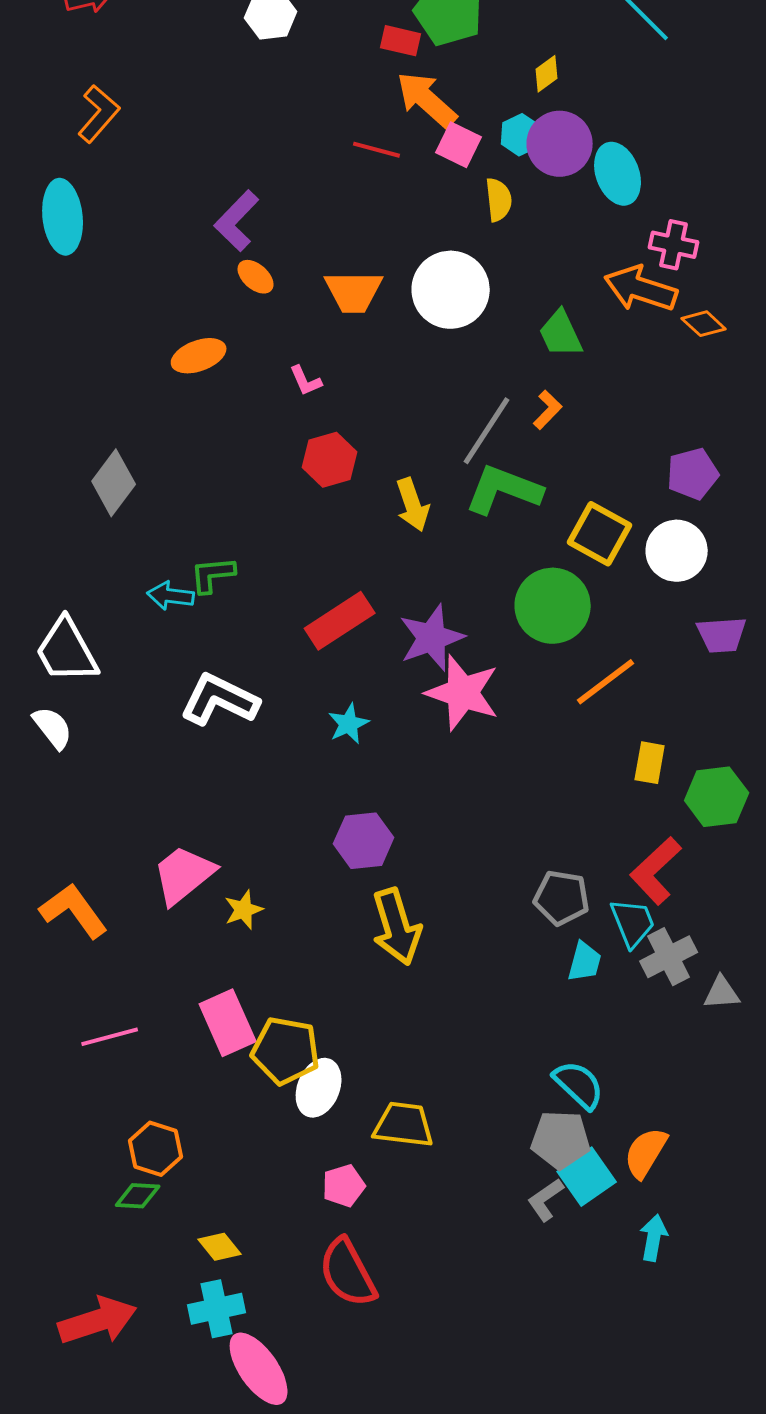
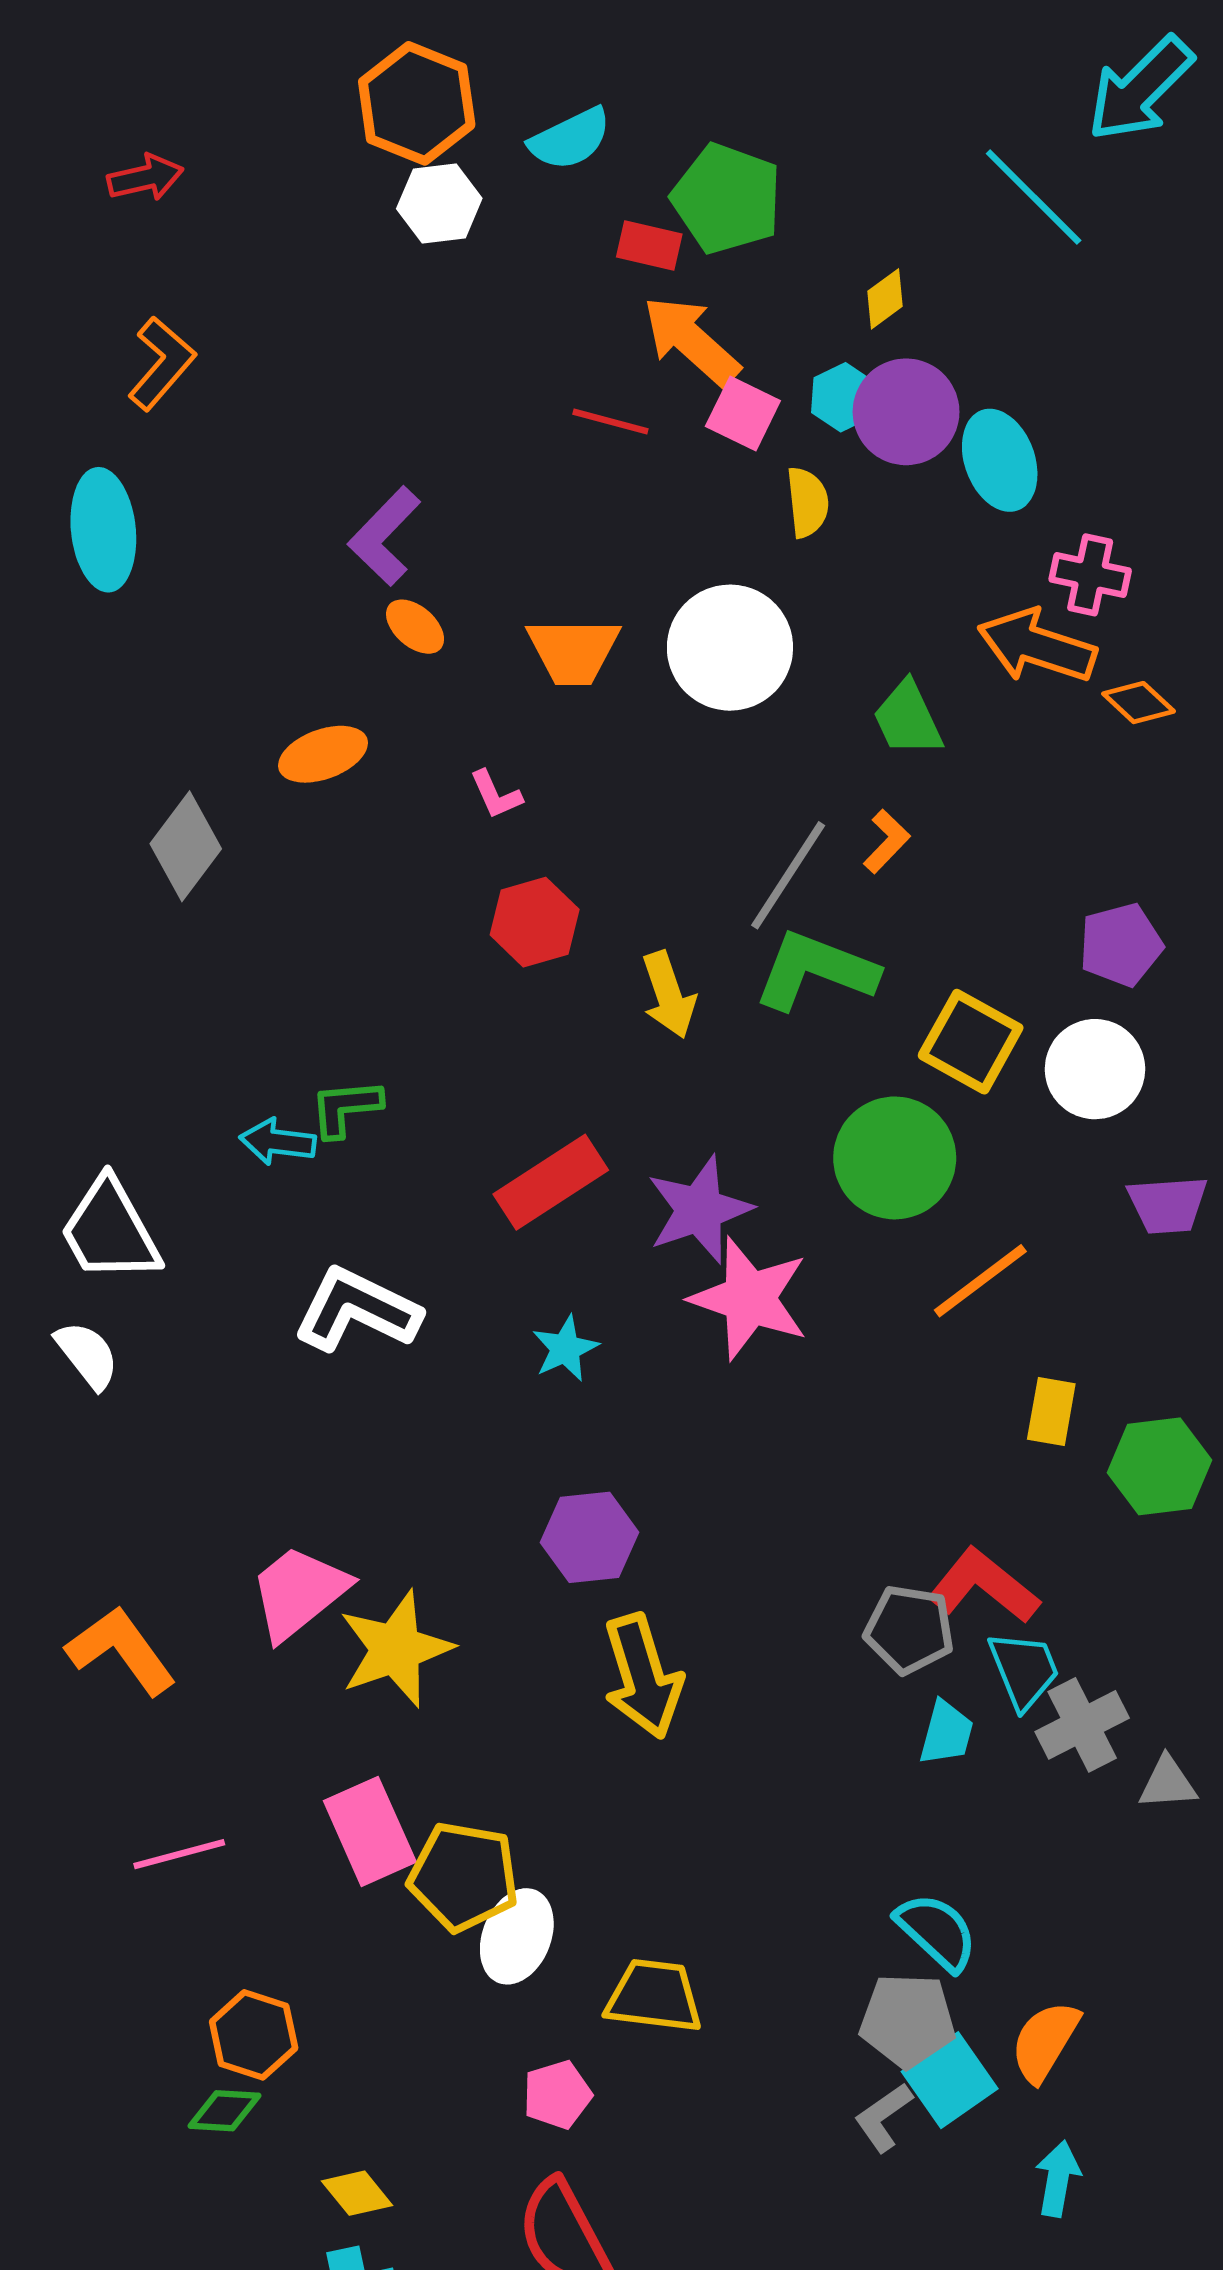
gray diamond: (114, 483) -> (186, 846), moved
red L-shape: (656, 871) -> (984, 1586), moved, turned 82
yellow star: (244, 910) -> (396, 1649), size x1.8

